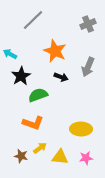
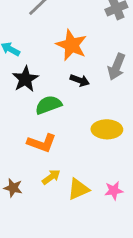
yellow ellipse: (81, 129) -> (107, 129), moved
brown star: (21, 156) -> (13, 188), moved
yellow triangle: (60, 157) -> (78, 189), turned -30

